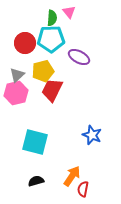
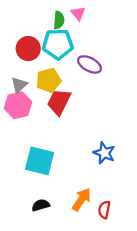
red semicircle: (83, 189) -> (104, 210), moved

